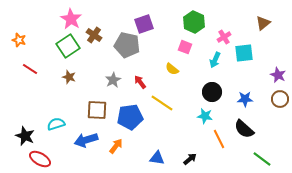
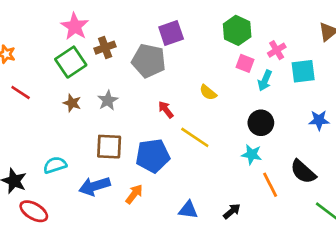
brown cross: (94, 35) -> (105, 48), turned 35
pink square: (185, 47) -> (245, 63), moved
gray star: (113, 80) -> (108, 100), moved
blue star: (245, 99) -> (319, 120), moved

